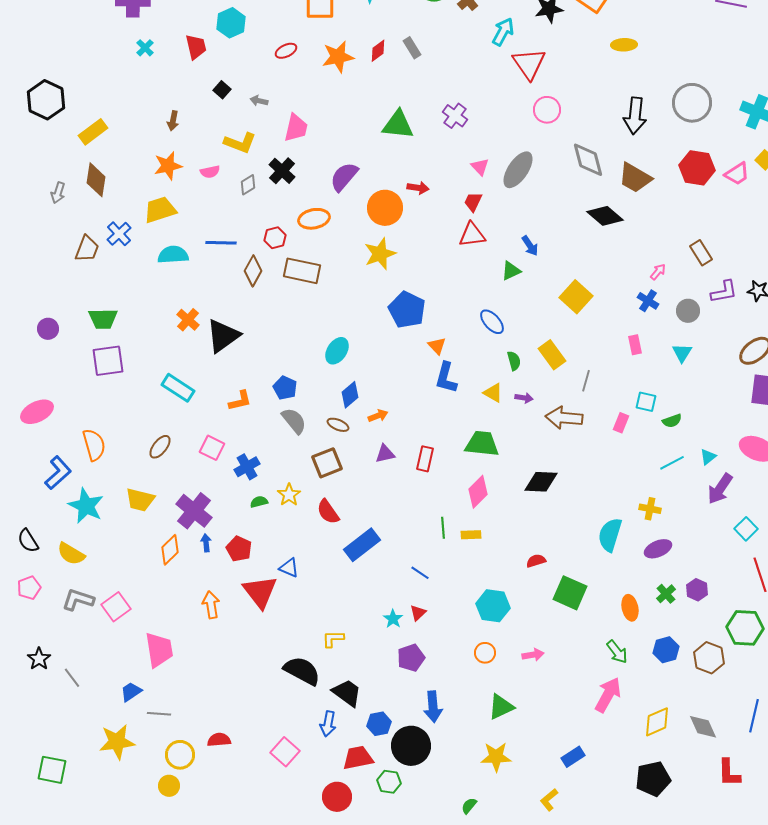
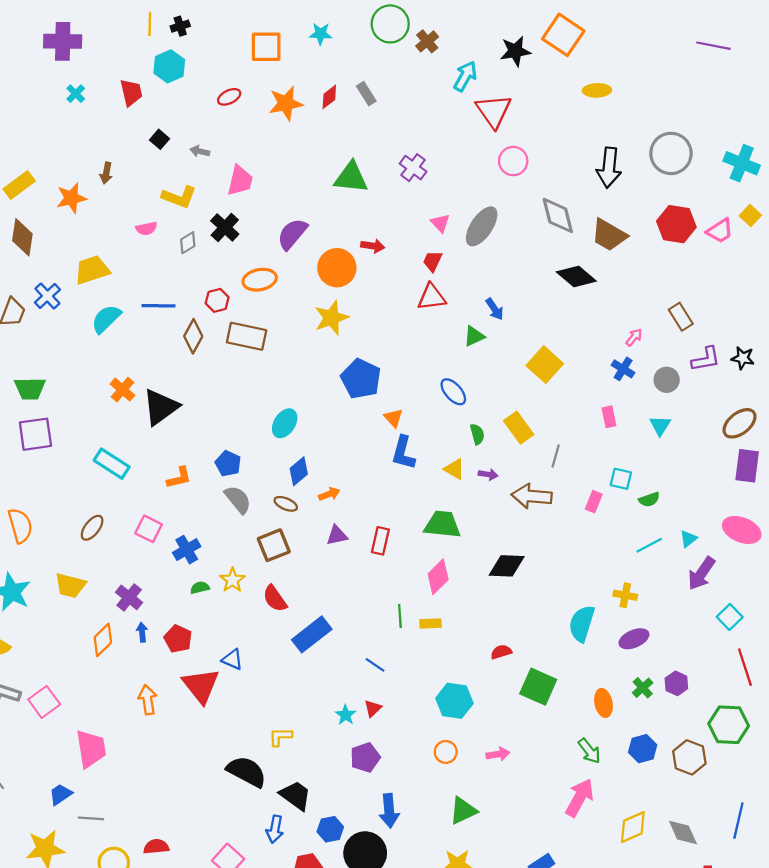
orange star: (168, 166) -> (71, 198), moved
cyan semicircle: (173, 255) -> (106, 319), turned -40
purple cross: (194, 511) -> (129, 597), size x0.7

